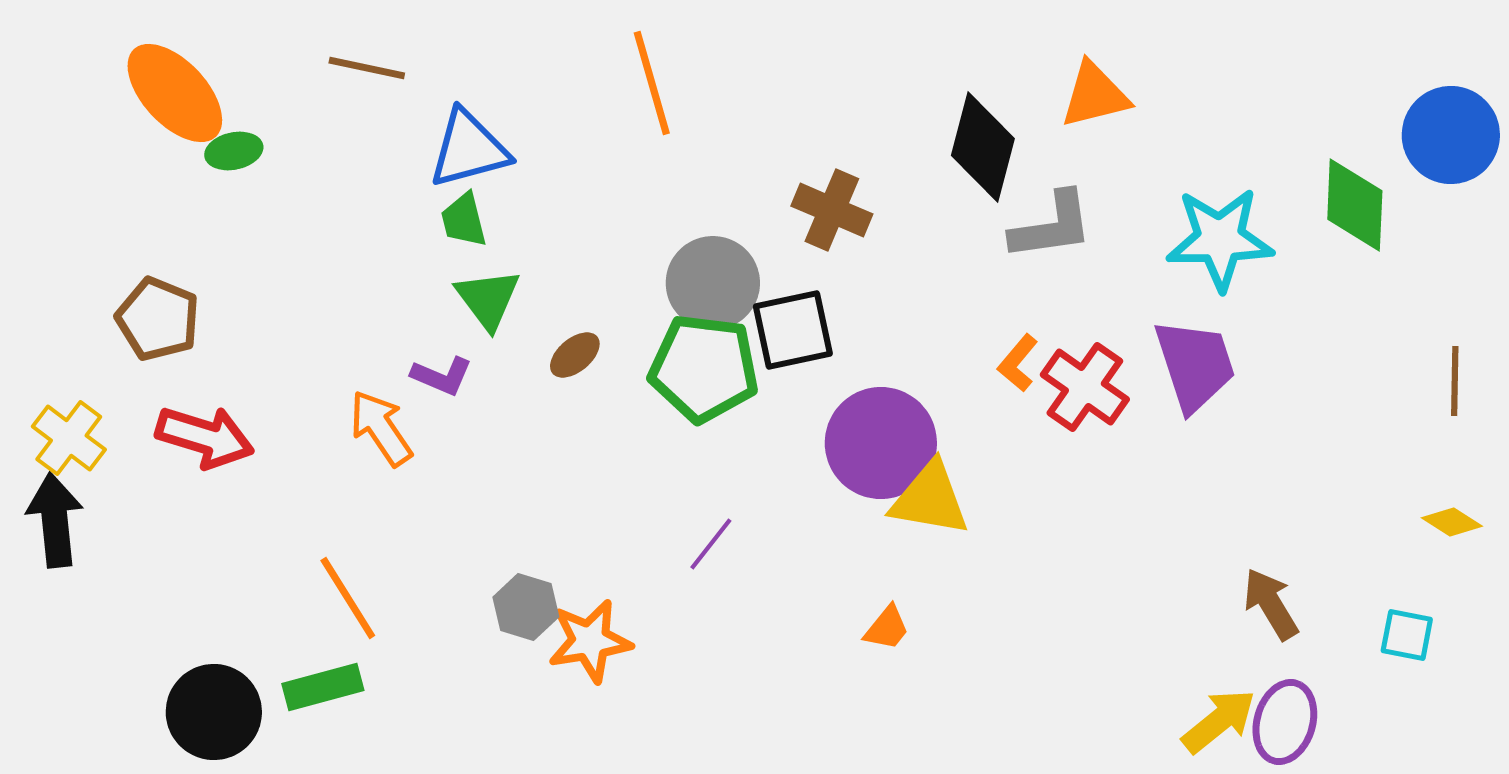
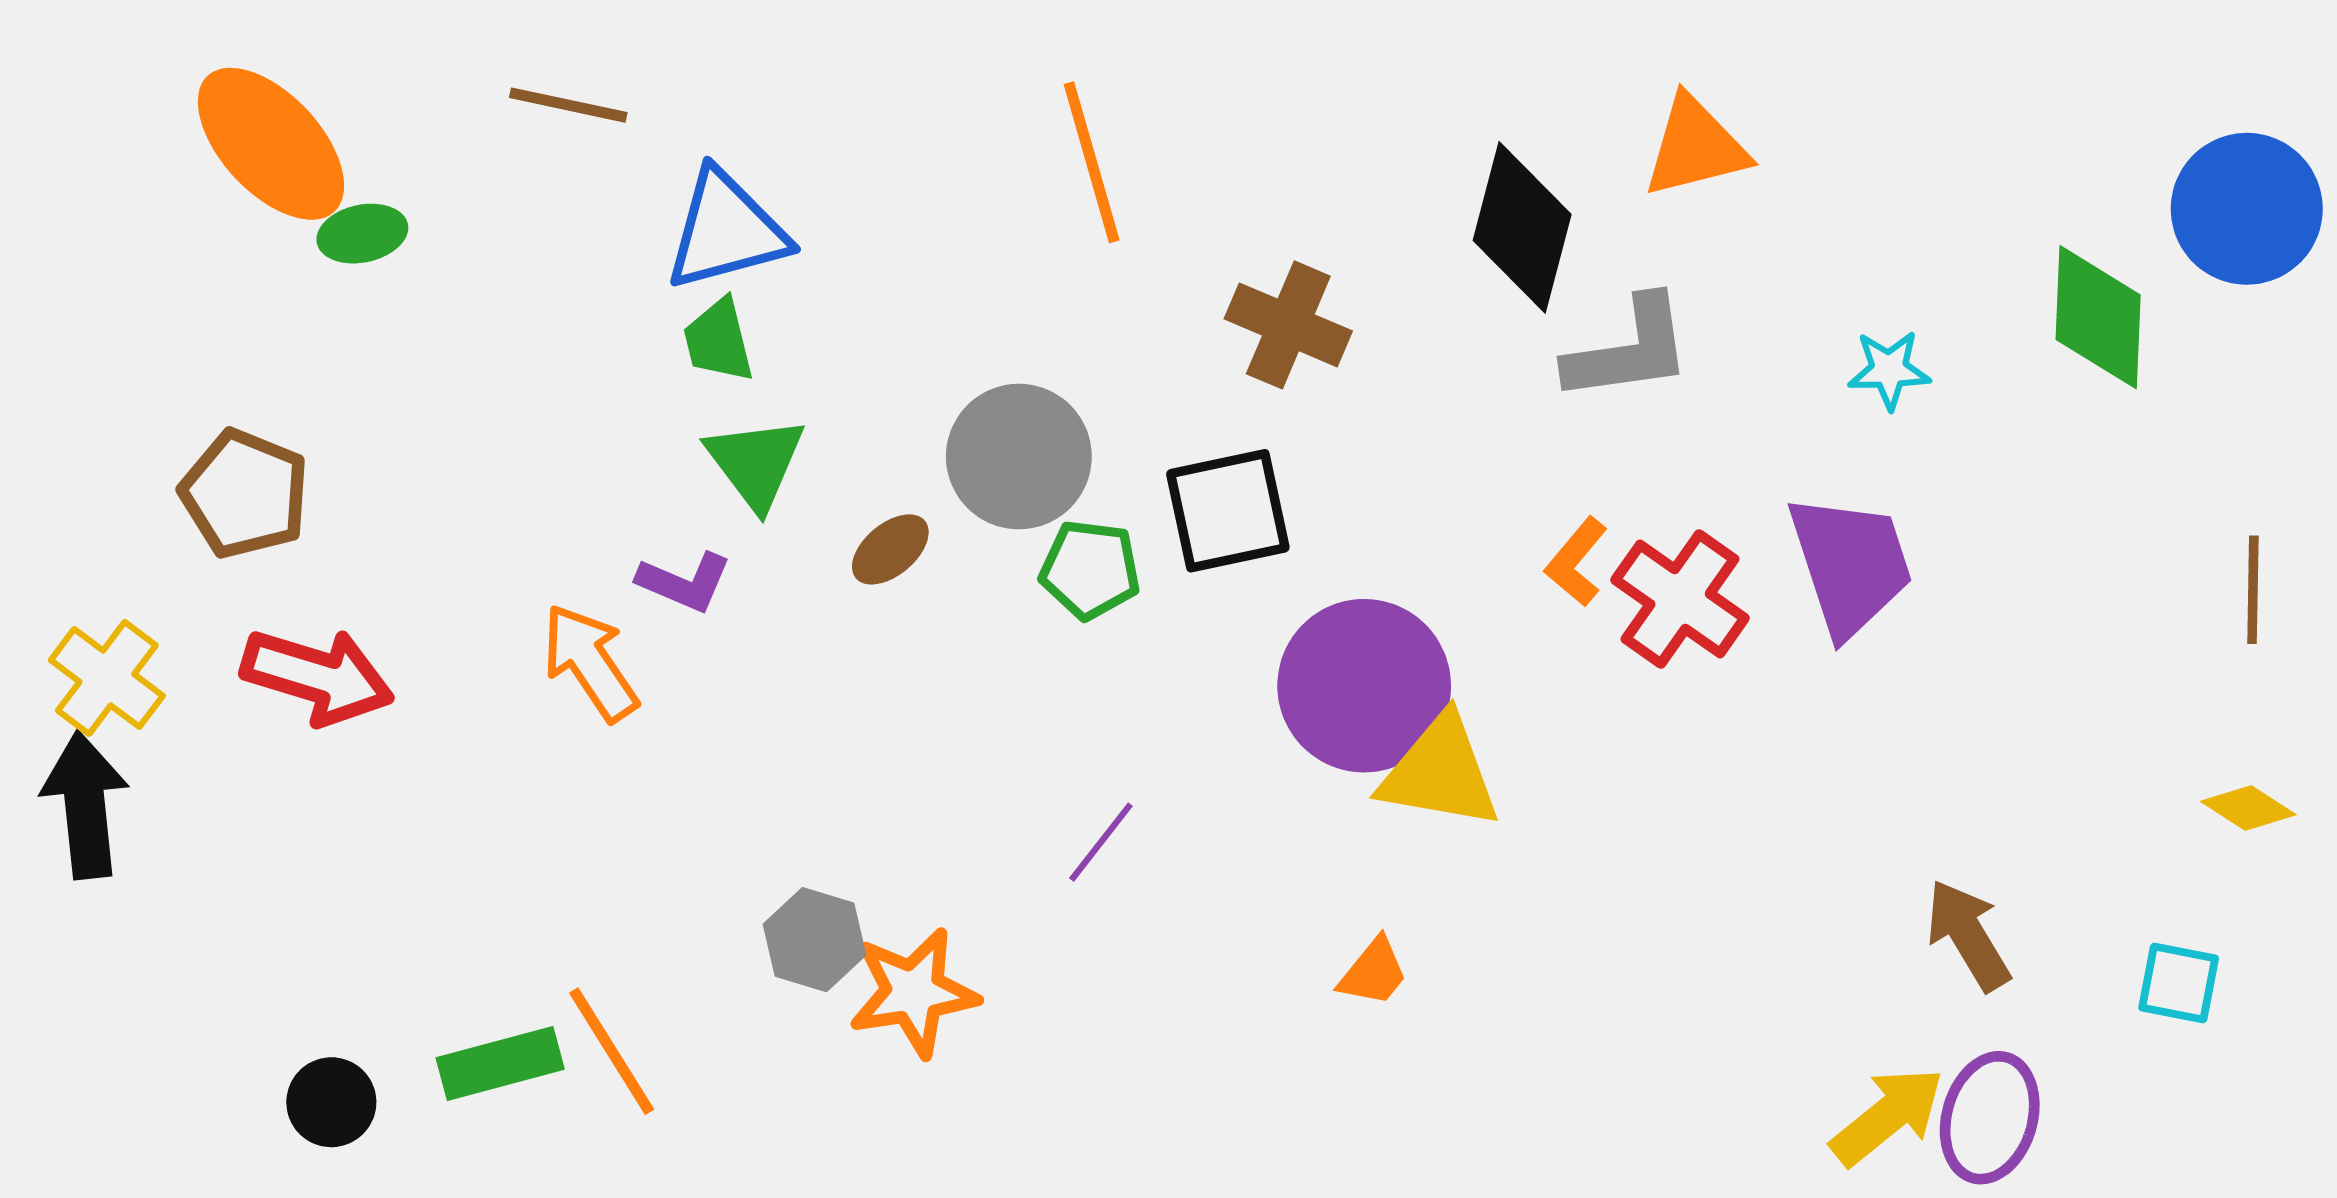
orange line: (652, 83) -> (1092, 162), moved
cyan star: (1220, 239) -> (1889, 370), size x0.5
gray circle: (713, 283) -> (1019, 457), moved
green pentagon: (704, 368) -> (1090, 570), size x0.6
orange line: (348, 598) -> (612, 1051), moved
black circle: (214, 712) -> (331, 1102), size x0.6

